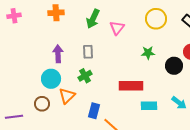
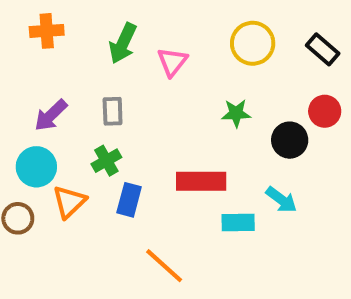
purple arrow: (58, 54) -> (51, 115), turned -132
cyan arrow: (179, 103) -> (281, 200), moved
blue rectangle: (94, 111) -> (129, 200), moved

